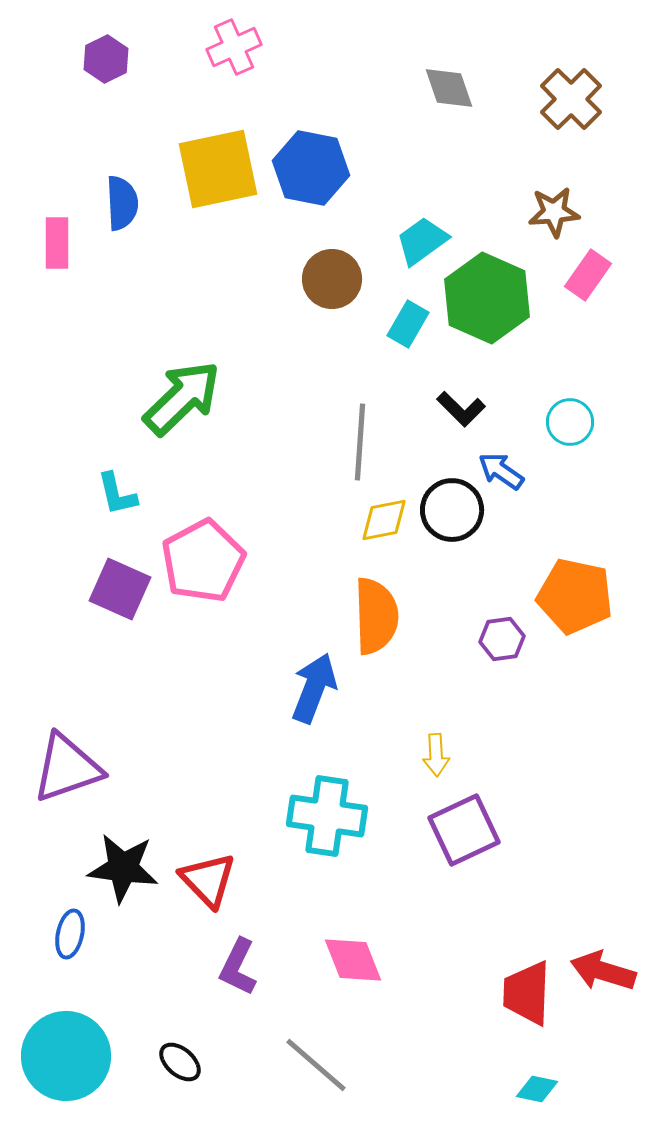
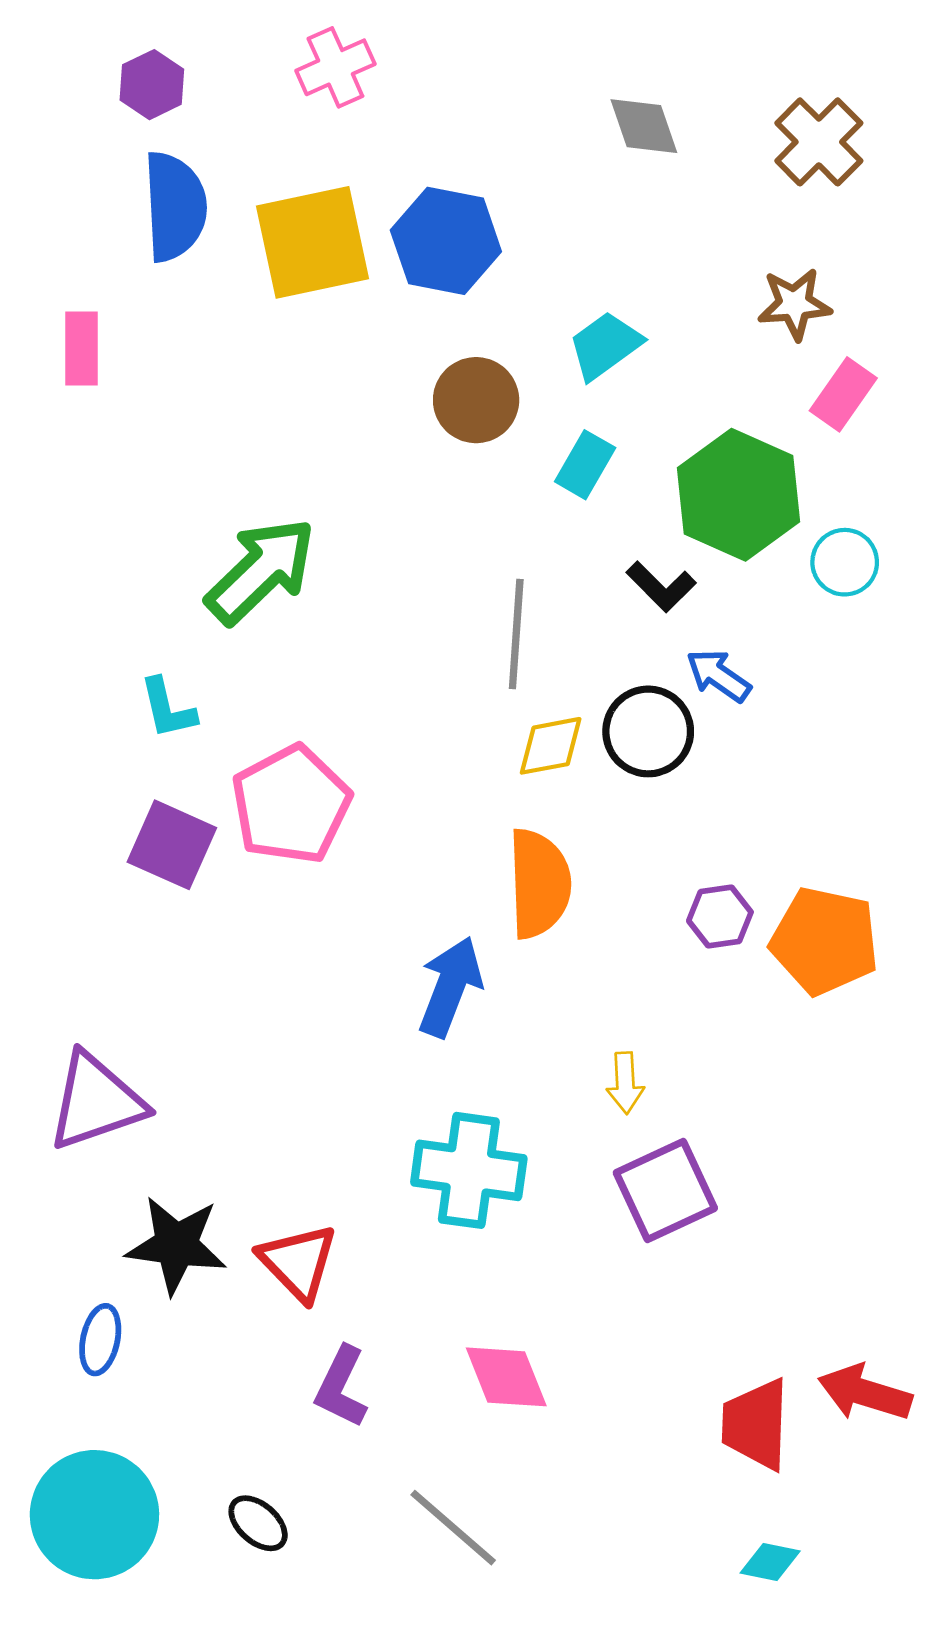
blue semicircle: (122, 203) -> (175, 206), moved, size x1.4
green hexagon: (487, 298) -> (739, 495), moved
cyan circle: (570, 422) -> (845, 562), moved
orange pentagon: (575, 596) -> (825, 941), moved

